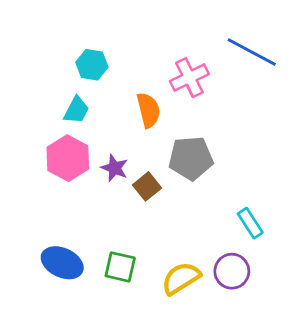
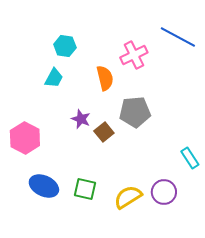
pink hexagon: (68, 158) -> (25, 138), moved
cyan rectangle: (250, 223) -> (190, 158), moved

